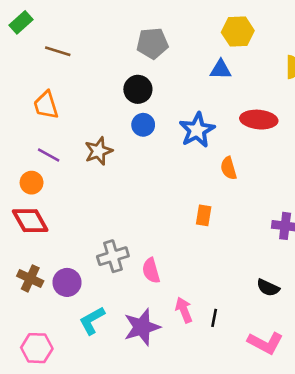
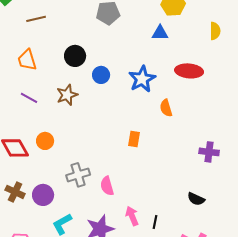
brown line: (58, 51) -> (36, 19), turned -30
black circle: (138, 89) -> (75, 56), moved
orange circle: (32, 183) -> (45, 141), moved
orange rectangle: (204, 215) -> (134, 139), moved

